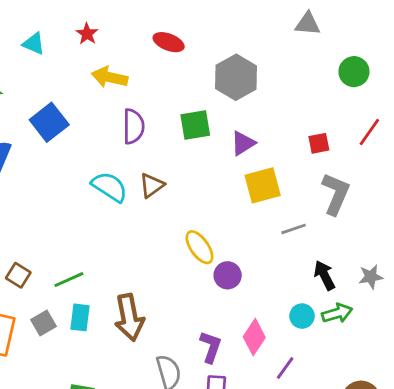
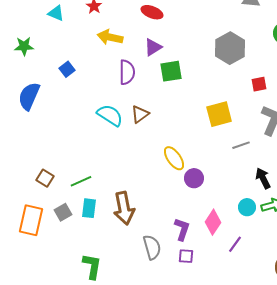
gray hexagon: (236, 77) -> (230, 48), moved
blue square: (49, 122) -> (67, 69), size x0.6
purple triangle: (243, 143) -> (153, 47), moved

